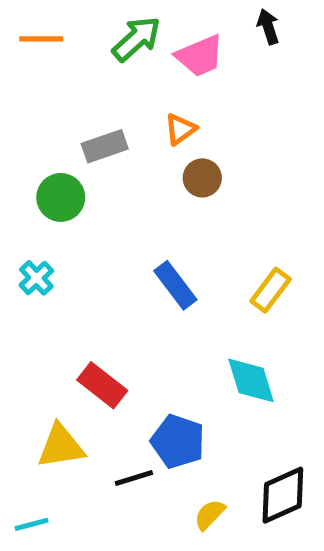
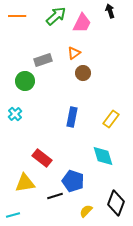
pink trapezoid: (200, 56) -> (82, 23), turned -40
blue rectangle: (175, 285) -> (72, 117), turned 48
black diamond: (283, 495) -> (116, 203), turned -45

